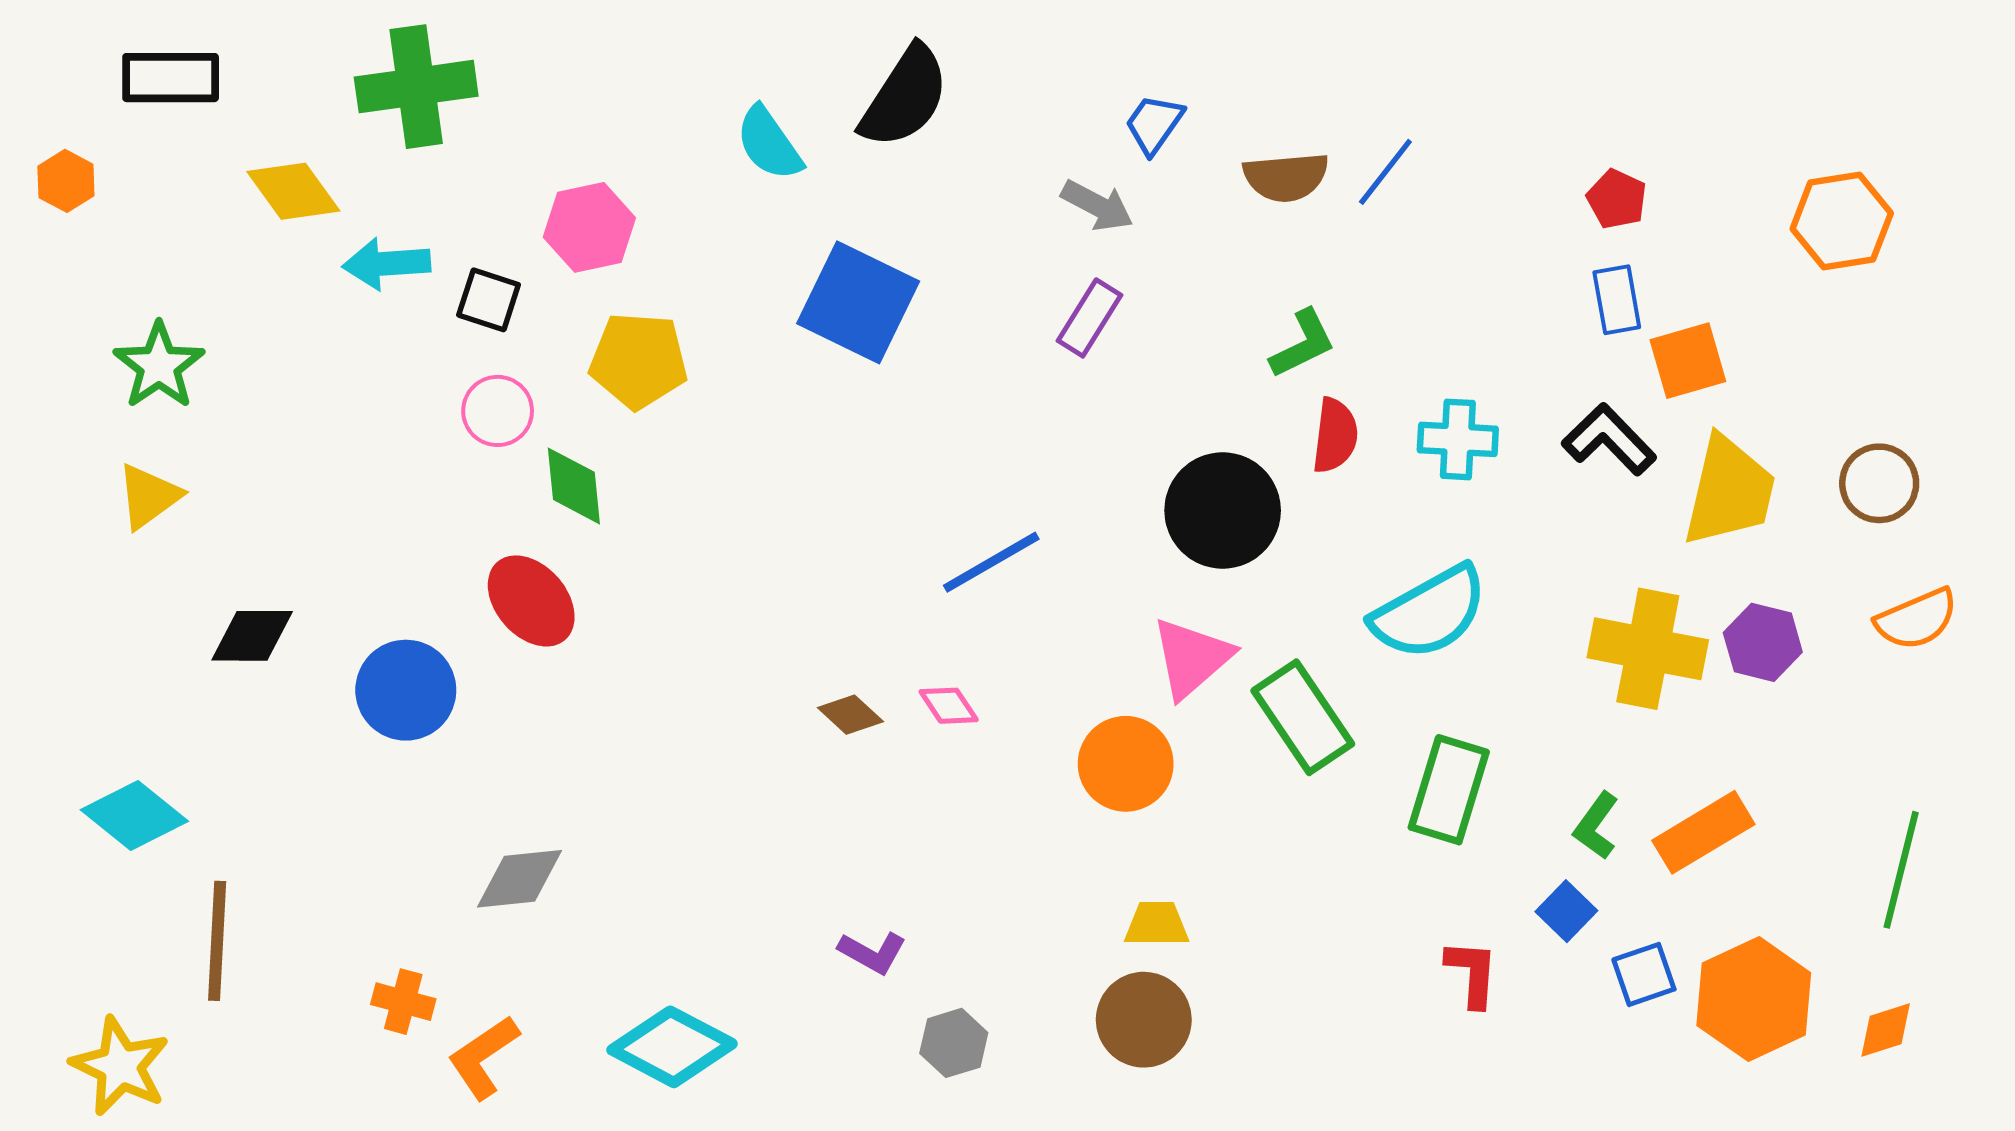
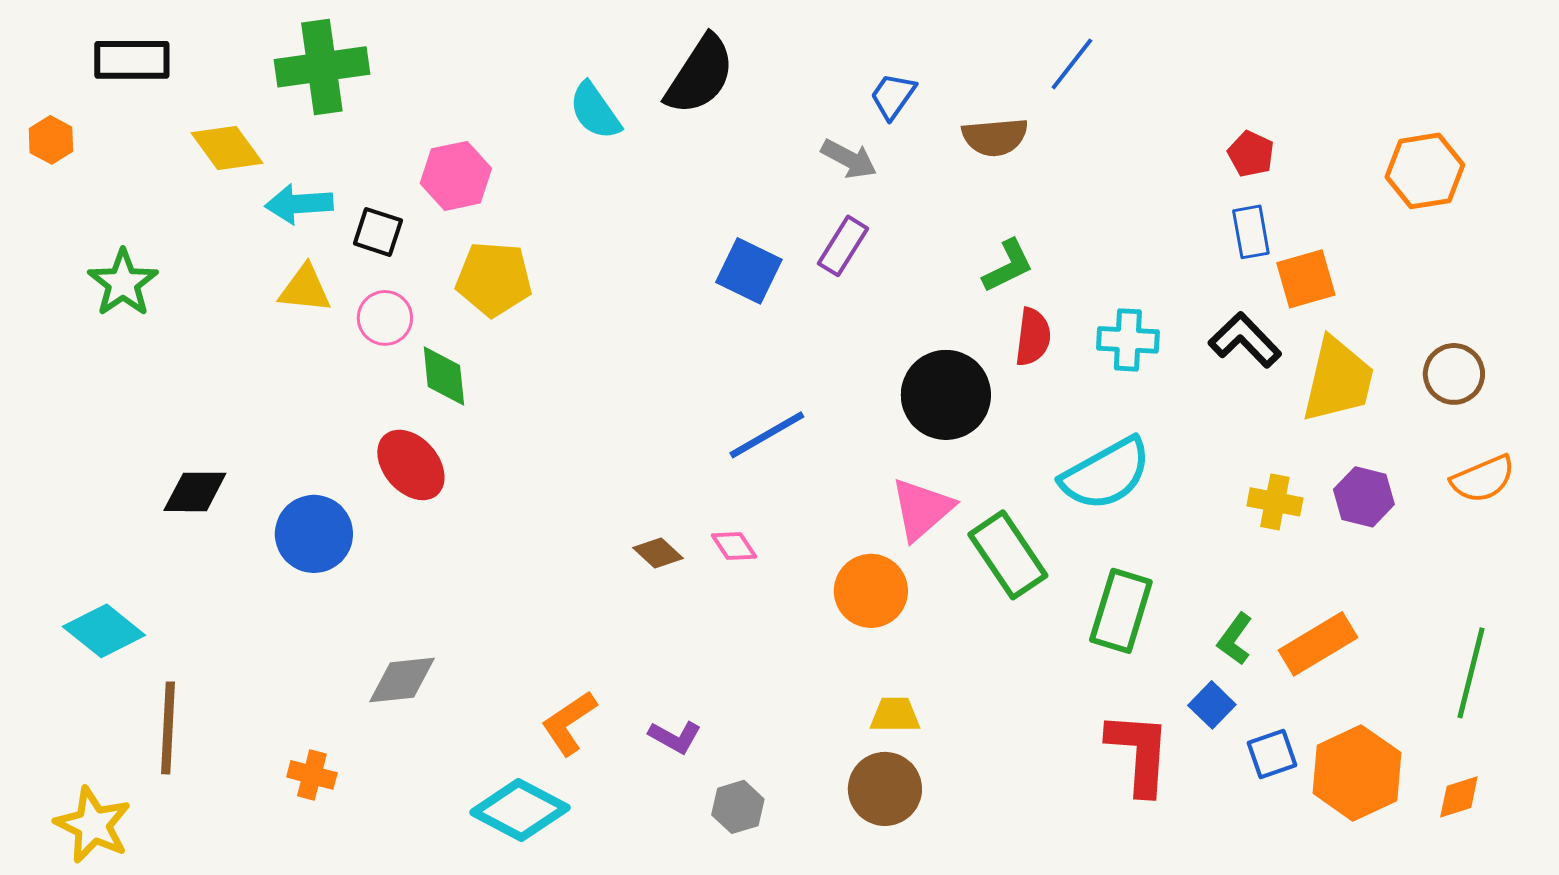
blue line: (1385, 172) -> (1072, 64), moved
blue square: (858, 302) -> (749, 271), moved, size x0.7
yellow triangle: (149, 496) -> (305, 289), moved, turned 42
yellow cross: (1648, 649) -> (1275, 502), size x0.6
red L-shape: (1472, 973) -> (1139, 753), size x1.6
orange L-shape: (483, 1057) -> (569, 723), moved

